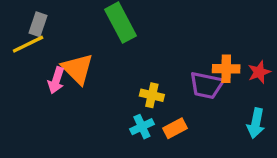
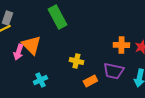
purple trapezoid: (206, 85) -> (113, 71), moved
cyan cross: (142, 127) -> (40, 80), moved

